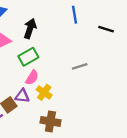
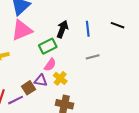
blue line: (75, 15) -> (88, 29), moved
black arrow: (30, 28) -> (62, 29), moved

